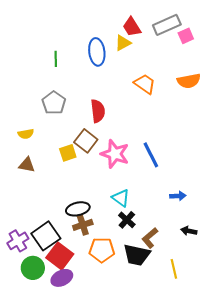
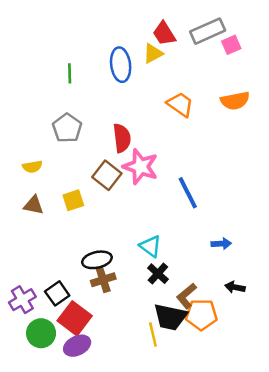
yellow square: (68, 153) -> (73, 200), moved
pink star: (115, 154) -> (140, 167), moved
black square: (46, 236) -> (57, 293), size x0.7
orange pentagon: (102, 250) -> (201, 315), moved
yellow line: (174, 269) -> (153, 334), moved

